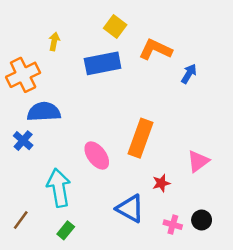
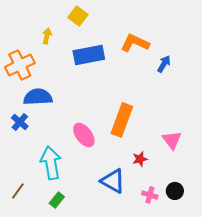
yellow square: (115, 26) -> (78, 16), moved
pink triangle: (198, 161) -> (172, 140), turned -30

